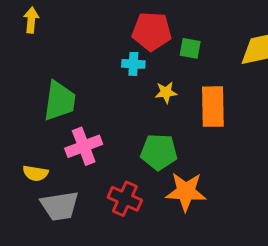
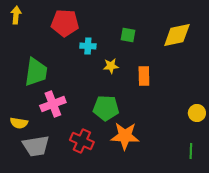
red pentagon: (152, 31) -> (65, 23), moved
orange rectangle: (213, 107) -> (144, 76), size x0.7

